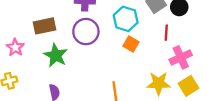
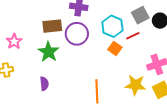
brown rectangle: (44, 26) -> (52, 26), moved
red line: (166, 33) -> (133, 36), moved, turned 56

